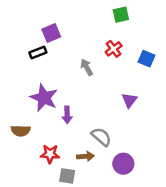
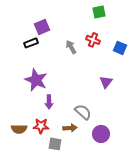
red cross: (114, 49) -> (93, 40), turned -32
gray arrow: (87, 67) -> (71, 47), moved
purple arrow: (67, 115) -> (49, 102), moved
brown semicircle: (21, 131) -> (19, 129), moved

